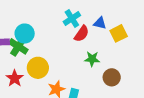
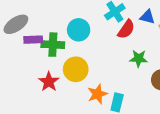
cyan circle: (25, 34) -> (79, 30), moved
green cross: (18, 46) -> (53, 45), turned -30

